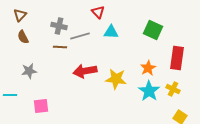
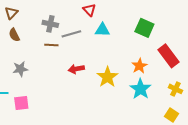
red rectangle: (177, 58) -> (168, 56), turned -45
red arrow: (85, 71) -> (76, 69), size x0.7
yellow star: (116, 79) -> (107, 77), turned 30
yellow cross: (173, 89) -> (175, 89), moved
pink square: (41, 106) -> (21, 103), moved

